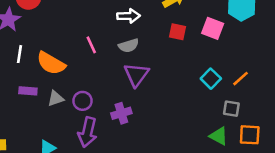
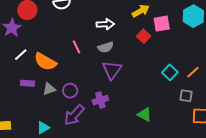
pink square: (213, 28) -> (162, 24), moved, turned -30
red square: (178, 32) -> (144, 36), turned 32
white line: (20, 54) -> (21, 55), turned 40
purple arrow: (87, 132) -> (74, 115), turned 30
green triangle: (219, 136) -> (144, 115), moved

